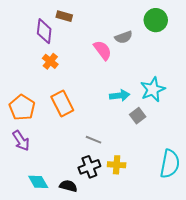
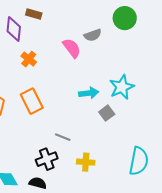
orange cross: (50, 61) -> (29, 59), moved
black cross: (89, 167) -> (47, 159), moved

